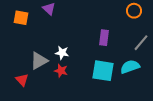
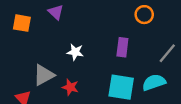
orange circle: (134, 11) -> (144, 15), moved
white star: (62, 53) -> (75, 52), moved

